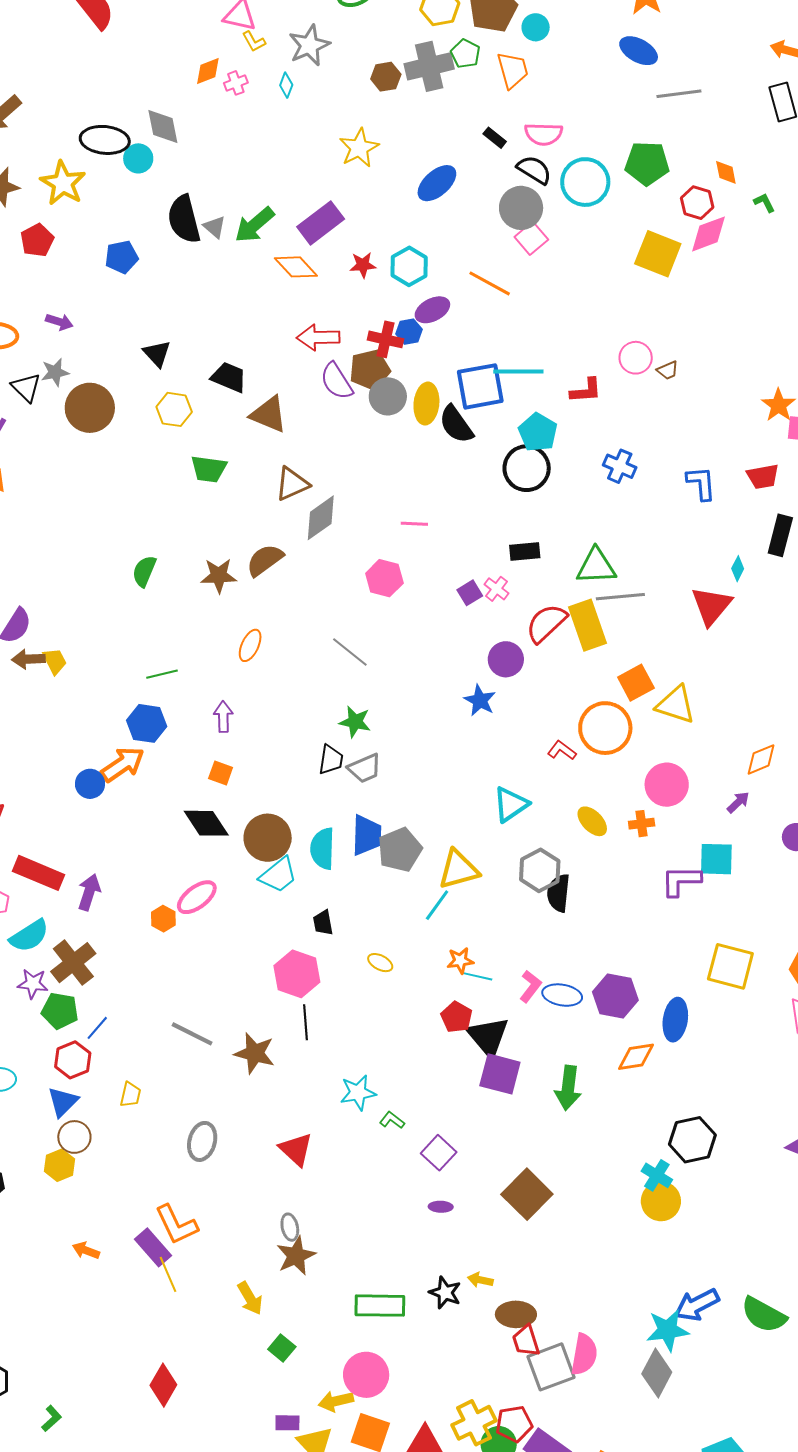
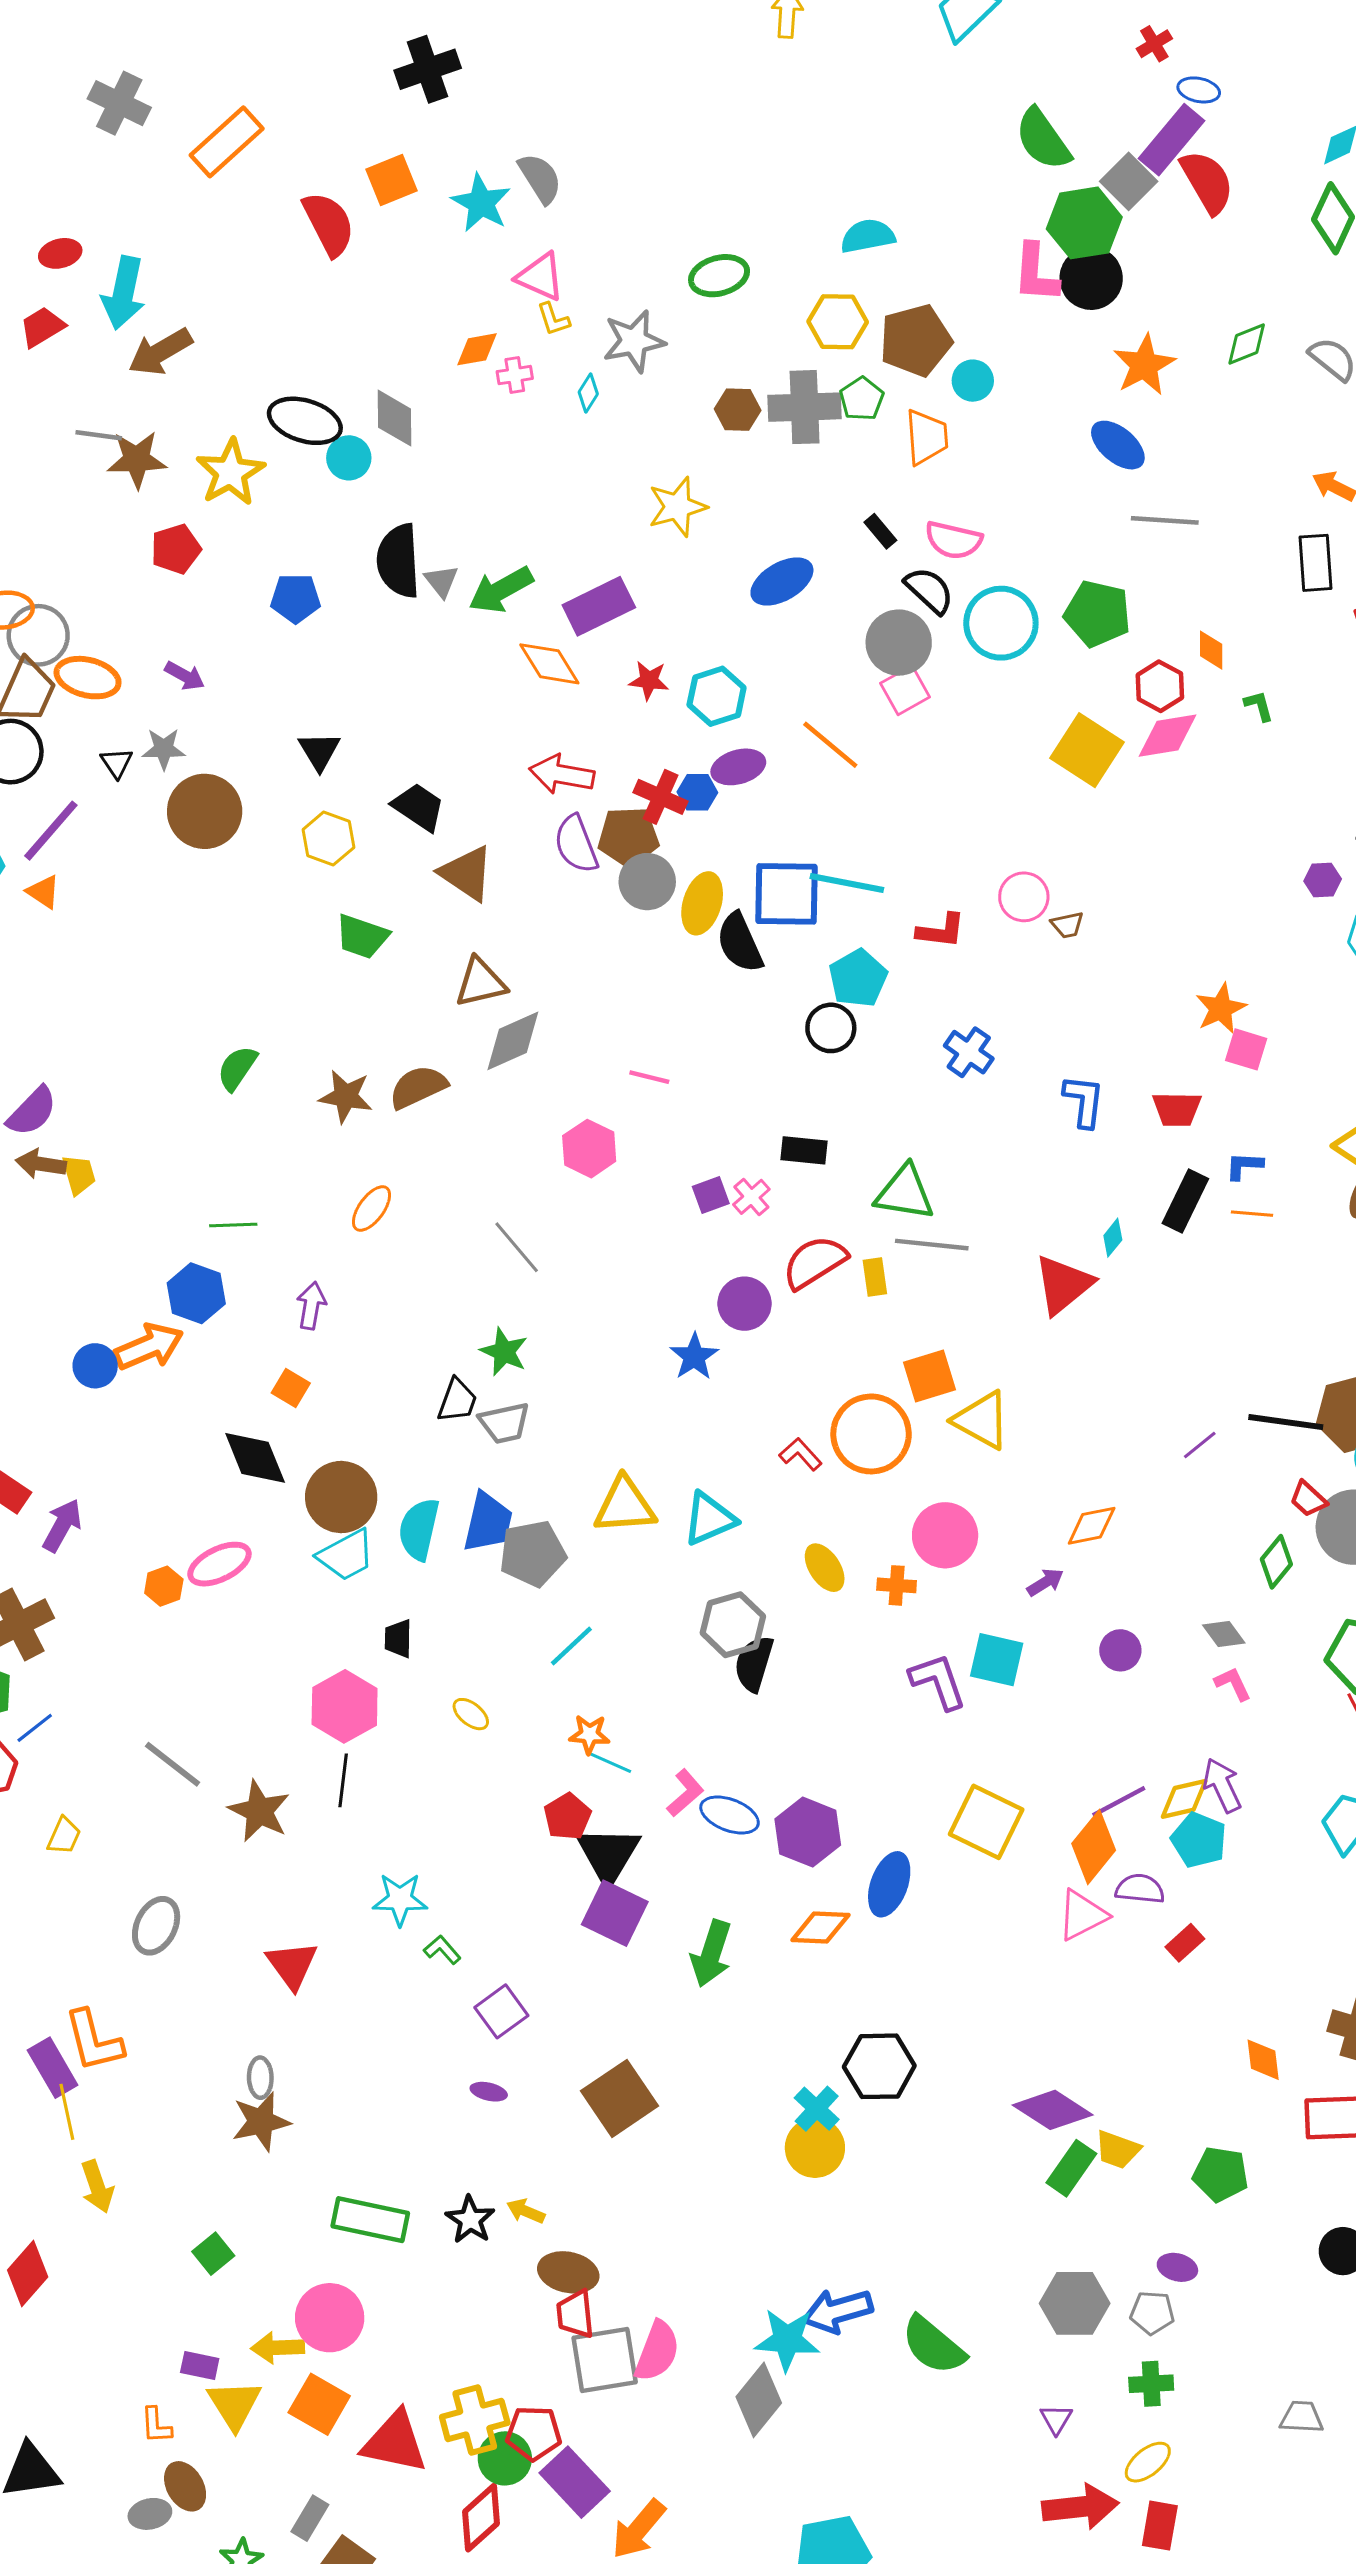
black triangle: (26, 388) -> (117, 763), size x0.7
black circle: (527, 468) -> (831, 1028), size x0.7
yellow rectangle: (587, 625) -> (875, 1277), size x0.5
yellow triangle: (458, 869) -> (625, 1506), moved
purple L-shape: (681, 881) -> (938, 1681), turned 60
yellow arrow: (250, 1298) -> (97, 2187), moved

